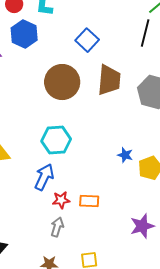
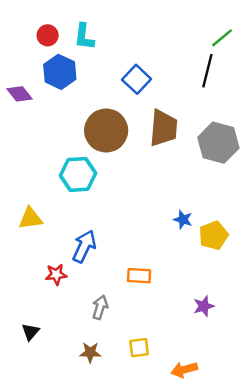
cyan hexagon: (56, 140) -> (78, 174), moved
red star: (61, 200) -> (56, 274), moved
purple star: (142, 226) -> (204, 306), size x0.7

